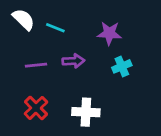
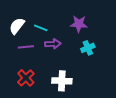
white semicircle: (24, 19) -> (17, 26), moved, turned -96
cyan line: (55, 28) -> (41, 28), moved

